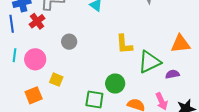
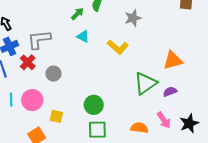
gray circle: (69, 42) -> (53, 74), moved
yellow L-shape: (124, 44) -> (118, 47), moved, turned -35
green circle: (115, 84) -> (94, 105), moved

